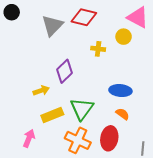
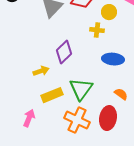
yellow circle: (124, 37) -> (109, 12), moved
blue ellipse: (120, 91) -> (113, 59), moved

